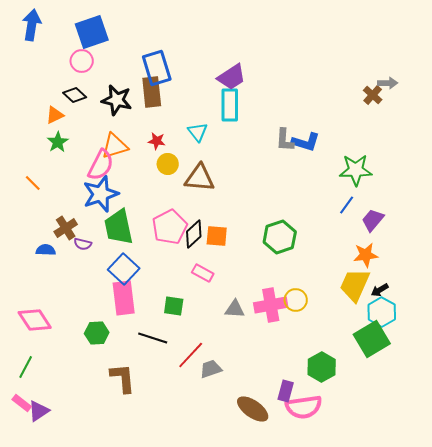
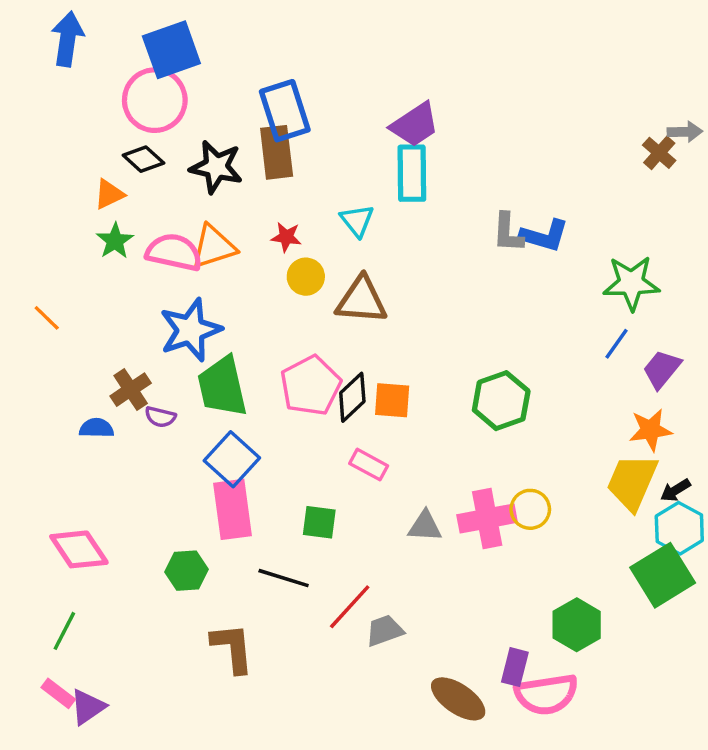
pink circle: (82, 61) -> (155, 100), size x1.6
pink semicircle: (101, 165) -> (174, 252), moved, turned -104
orange line: (33, 183) -> (47, 318), moved

